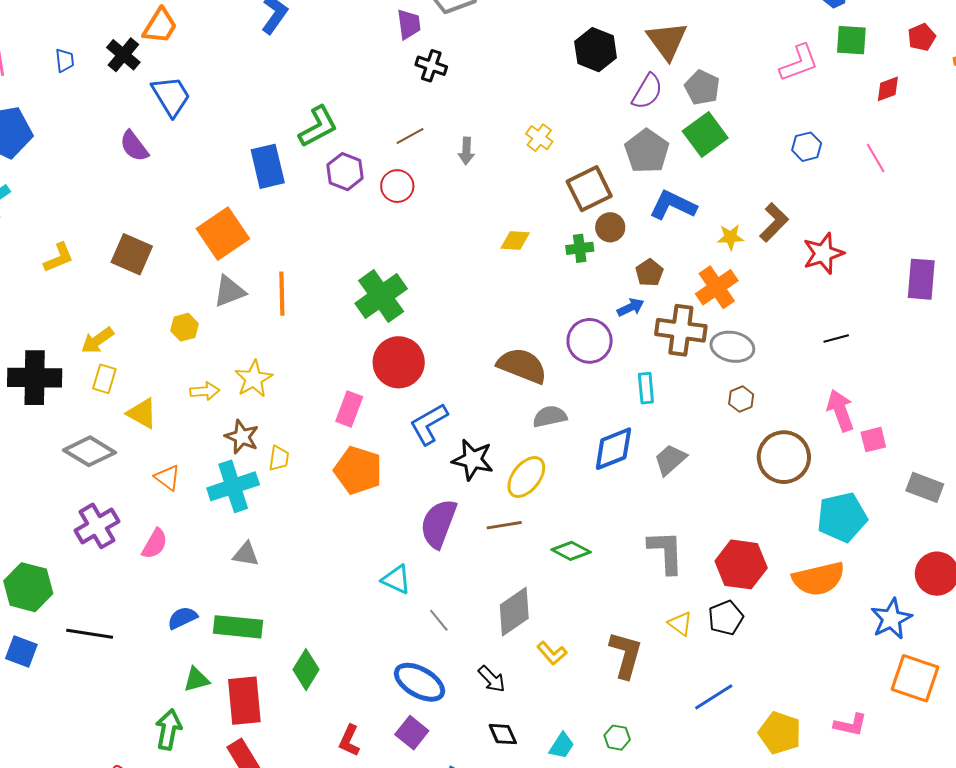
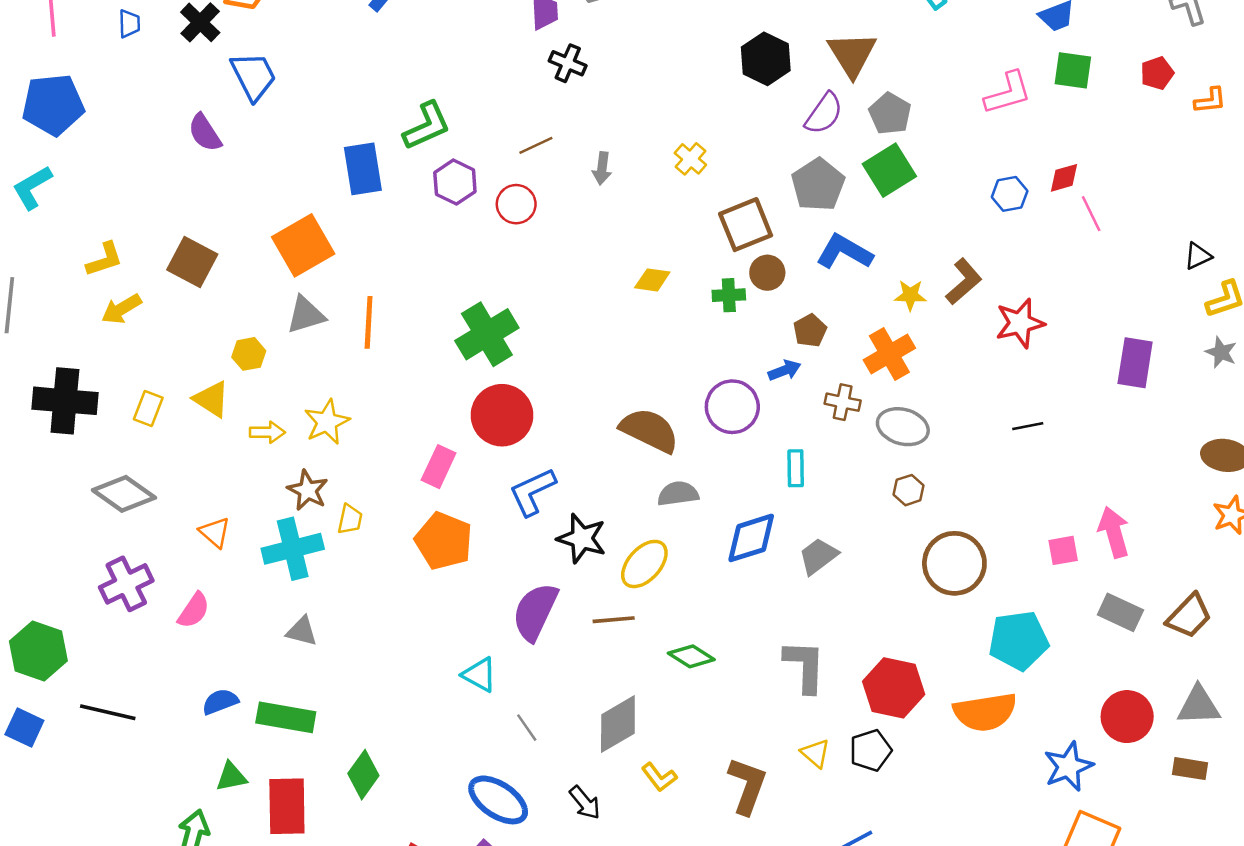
red diamond: (888, 89) -> (1064, 178), moved
brown cross: (681, 330) -> (843, 402), size x0.6
yellow arrow: (97, 340) -> (121, 309), moved
pink arrow: (840, 411) -> (1114, 532), moved
yellow triangle: (142, 413) -> (211, 399), moved

